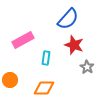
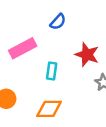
blue semicircle: (68, 19) -> (58, 22), moved, size x0.6

